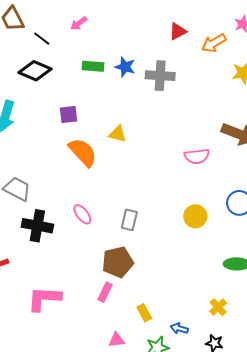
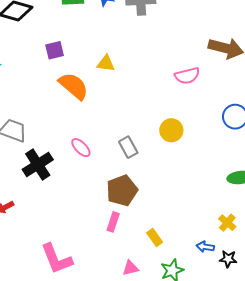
yellow circle: (195, 216) -> (171, 130), moved
gray rectangle: (129, 220) -> (128, 147), turned -35
black cross: (37, 226) -> (38, 165), turned -36
pink L-shape: (44, 299) -> (57, 259), moved, turned -108
blue arrow: (179, 328) -> (205, 247), moved

